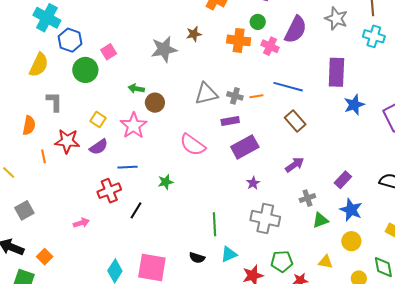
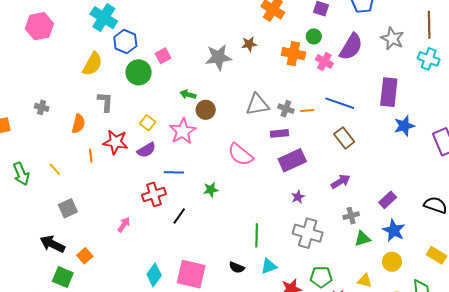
pink arrow: (81, 223) -> (124, 225), turned -42

